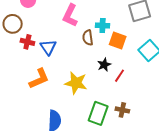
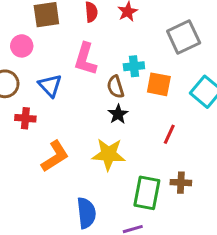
red cross: (27, 42) -> (25, 118), moved
blue triangle: (48, 47) -> (50, 86), moved
black star: (104, 65) -> (118, 114), moved

